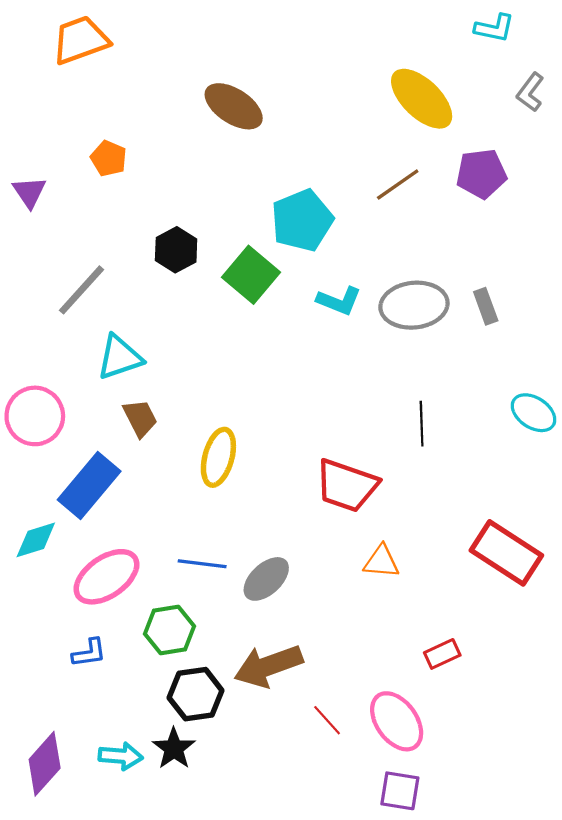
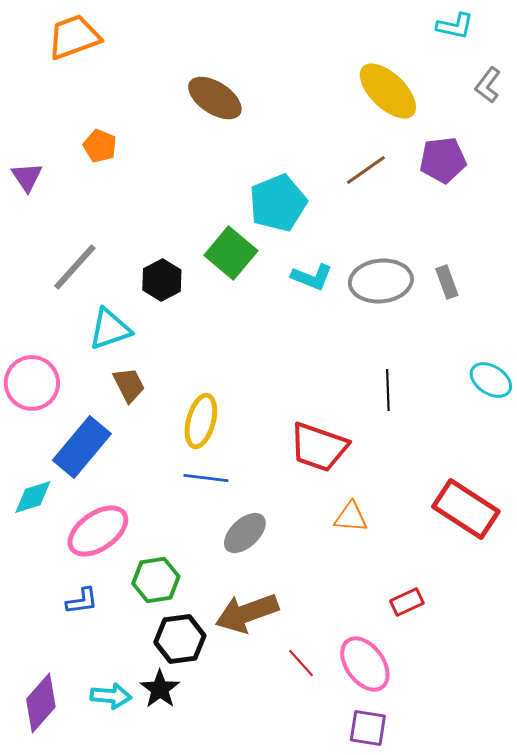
black hexagon: (176, 250) -> (162, 280), moved
blue line: (202, 564) -> (206, 478), moved

